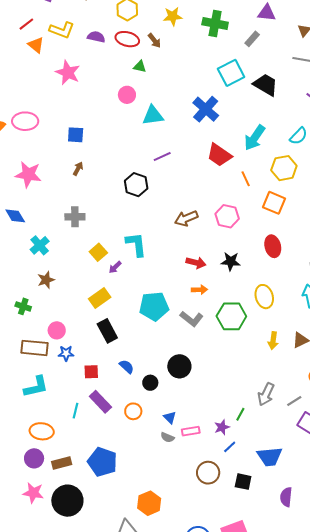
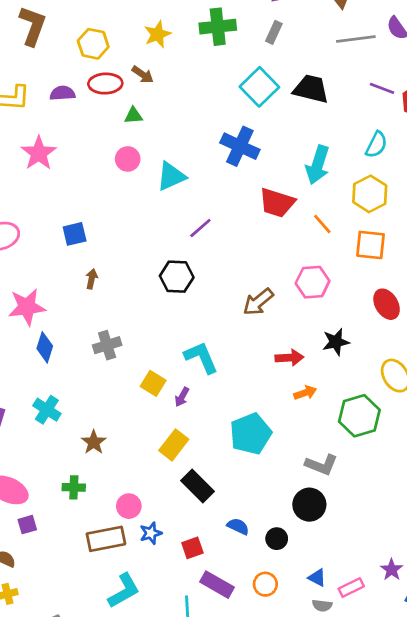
pink star: (68, 73) -> (39, 153), turned 30
blue diamond: (15, 216) -> (45, 347), moved, turned 65
cyan cross: (40, 245) -> (47, 410), moved
gray L-shape: (192, 319) -> (321, 465), moved

